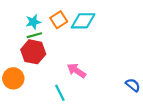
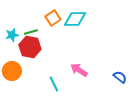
cyan star: (33, 22) -> (12, 35), moved
pink arrow: (76, 71) -> (79, 70), moved

